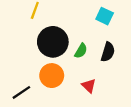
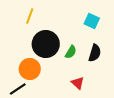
orange circle: (52, 76) -> (30, 69), moved

